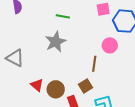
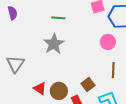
gray triangle: (15, 58) -> (15, 64), turned 42
brown line: (94, 64) -> (113, 70), moved

